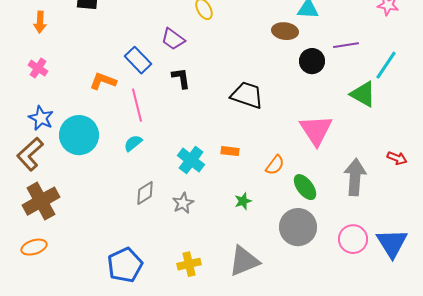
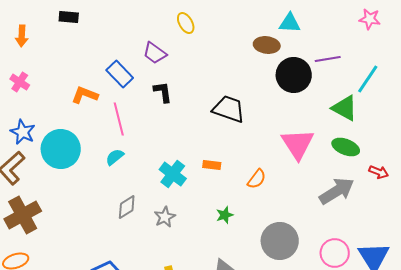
black circle: (312, 61) -> (294, 75), size x1.4
gray arrow: (355, 177) -> (337, 191), turned 54
green ellipse: (305, 187) -> (346, 147), moved, turned -32

